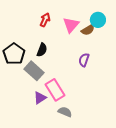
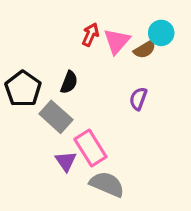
red arrow: (45, 20) -> (90, 35), moved
purple triangle: (40, 98) -> (66, 161), turned -32
gray semicircle: (65, 112) -> (107, 184), size x1.5

